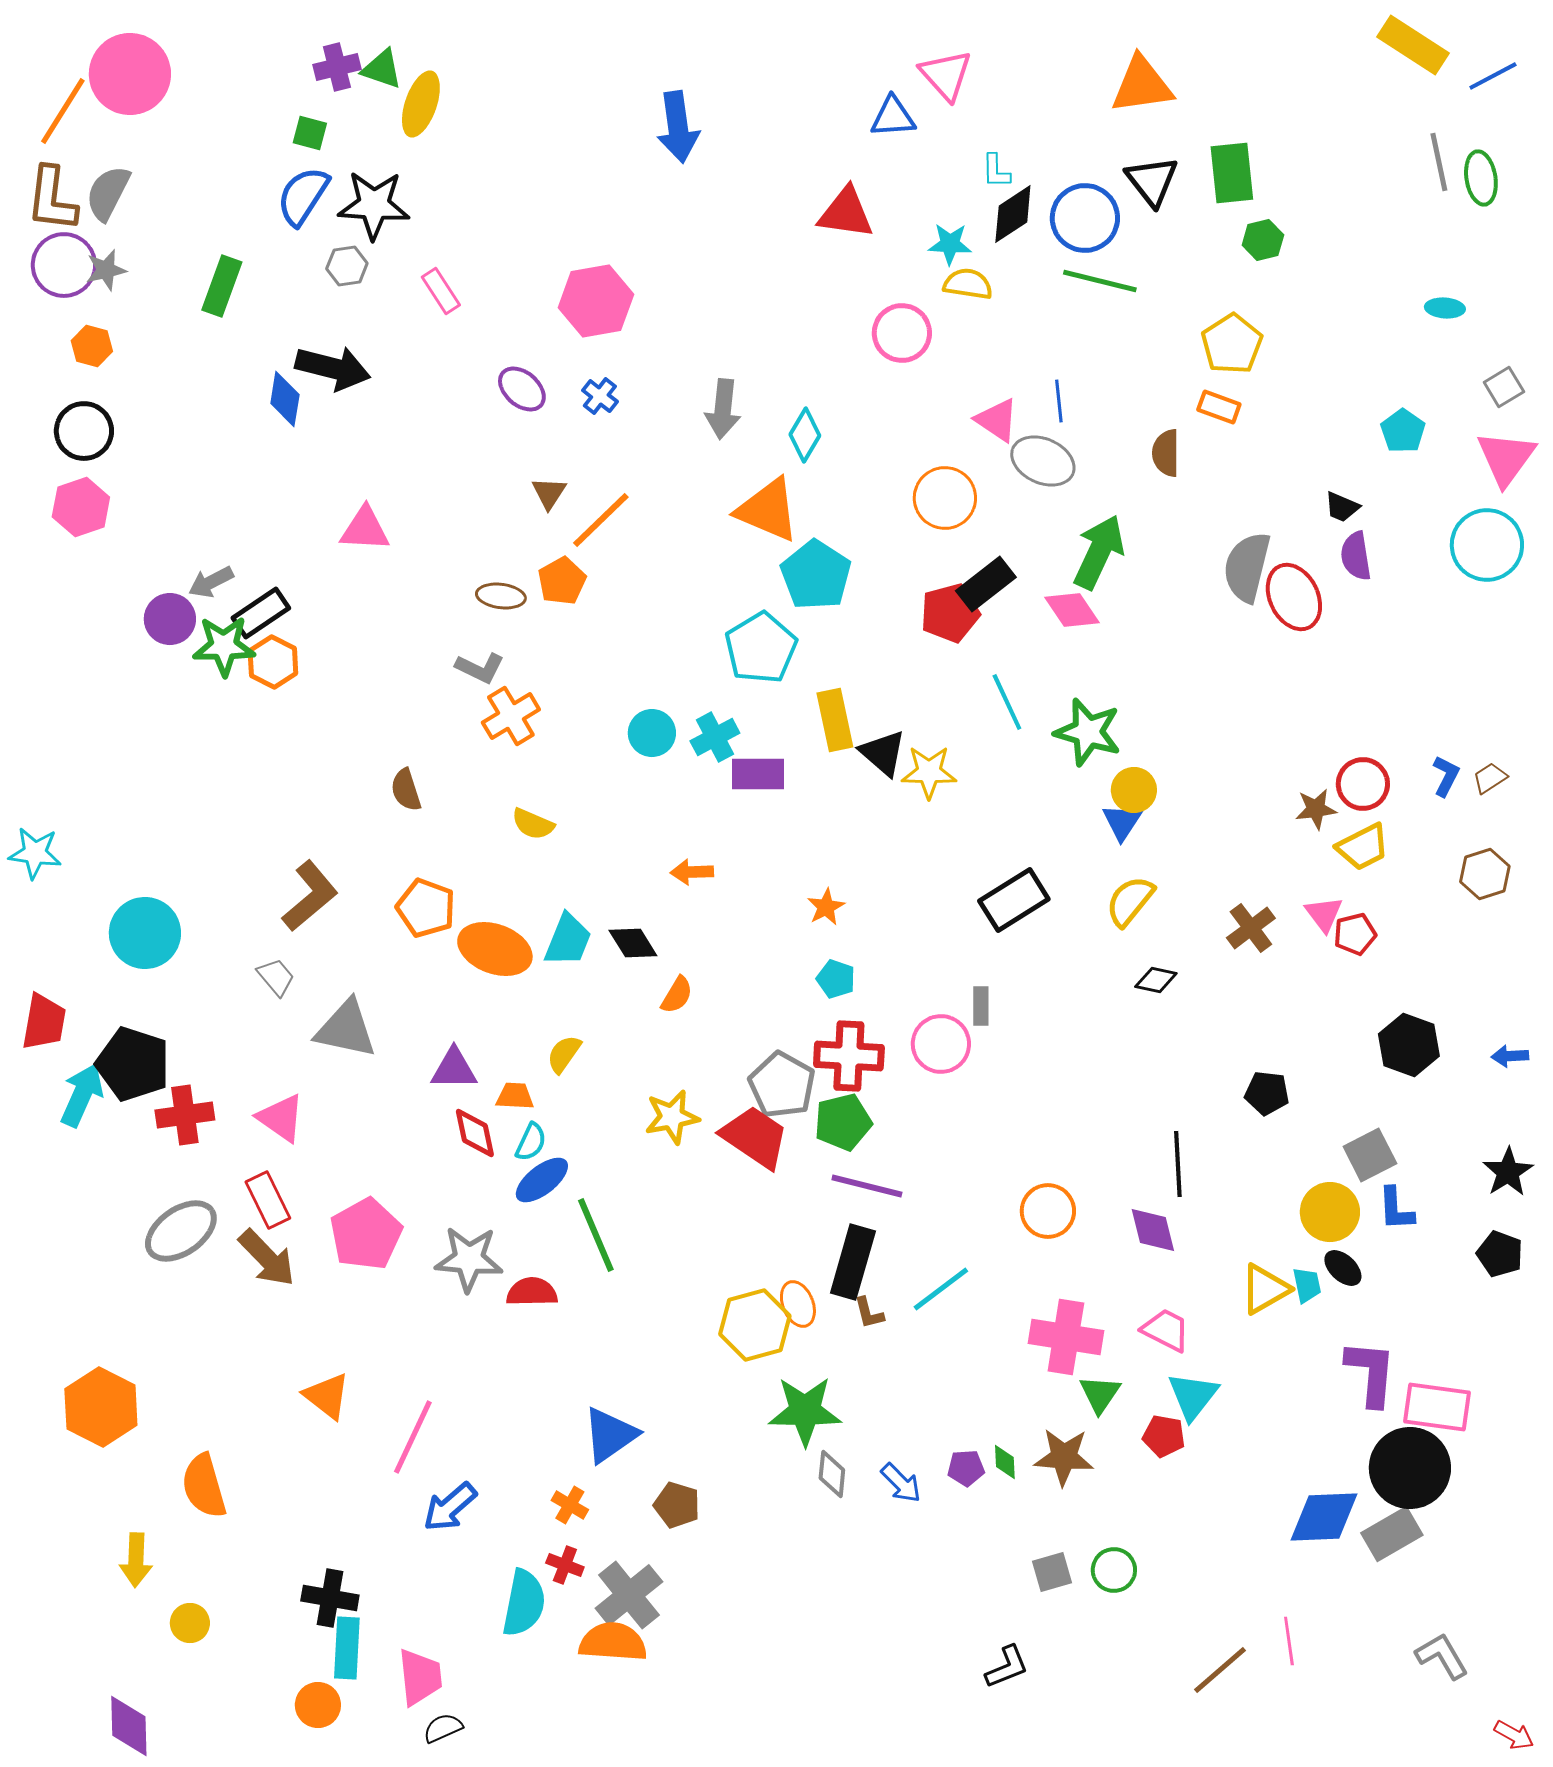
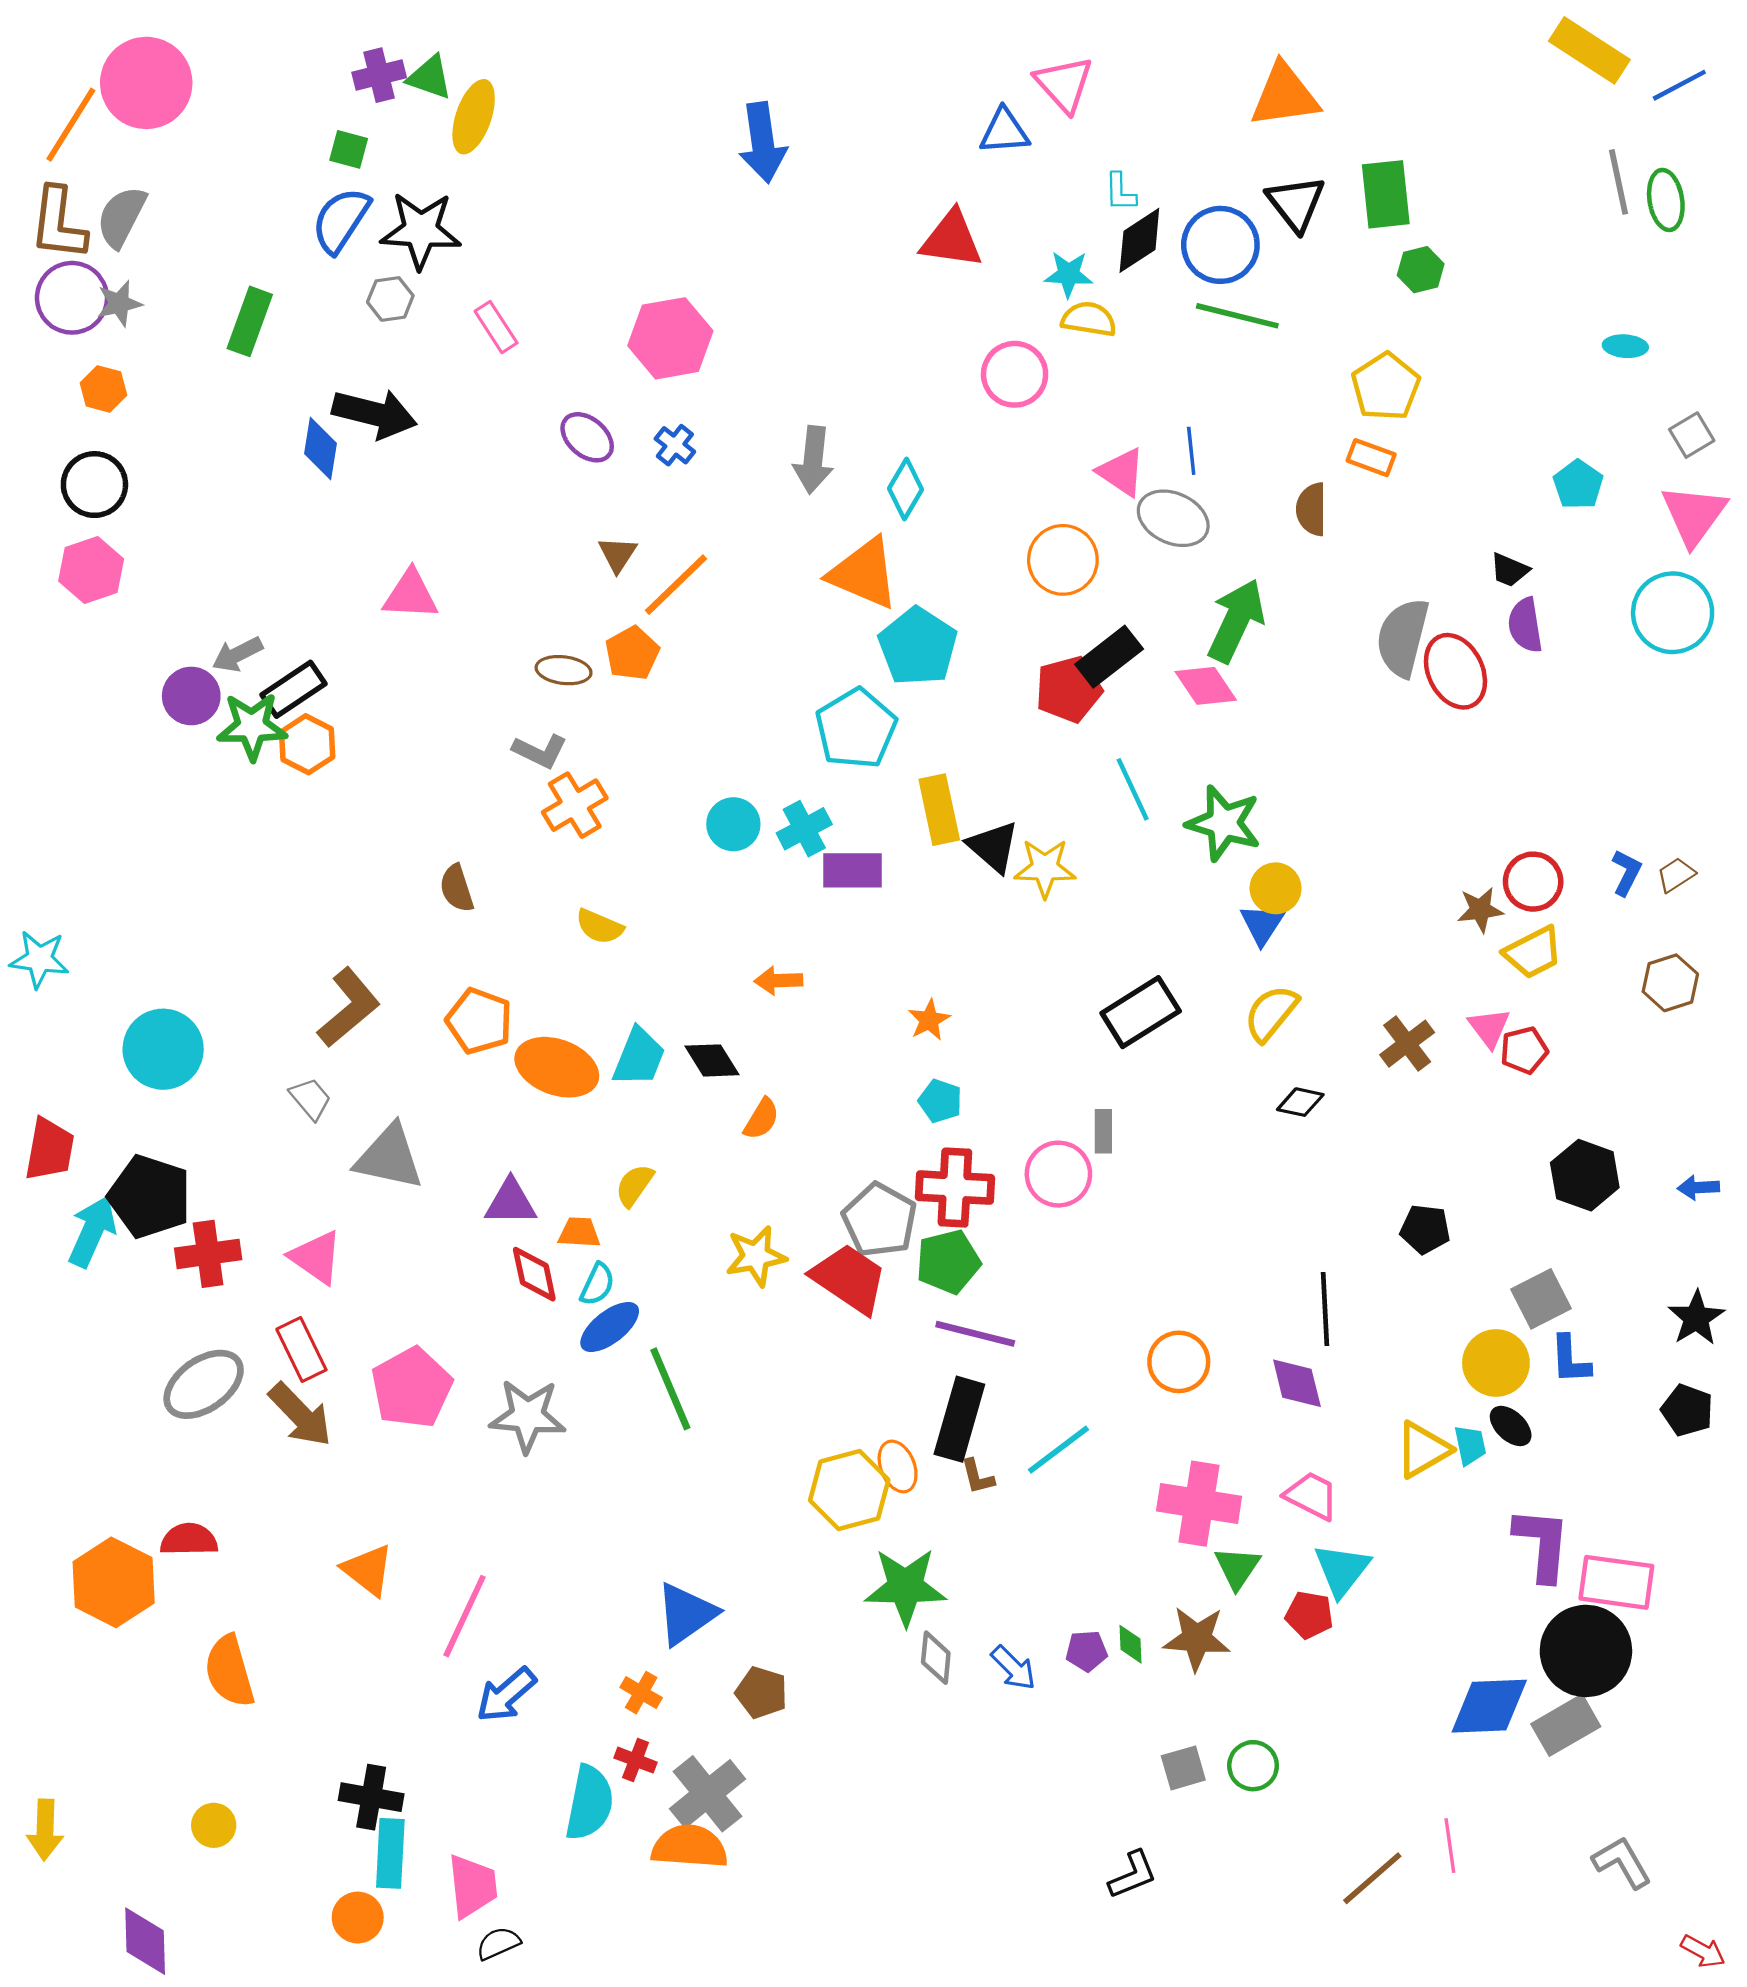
red semicircle: (532, 1292) -> (189, 1540), moved
yellow arrow: (136, 1560) -> (45, 1830), moved

